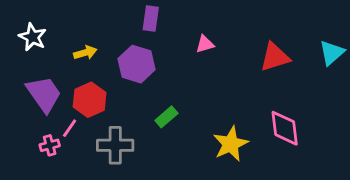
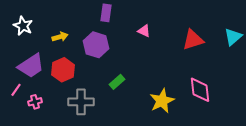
pink triangle: (205, 44) -> (144, 31), turned 40
purple trapezoid: (44, 94) -> (31, 66), turned 92
pink line: (70, 128) -> (16, 90), moved

